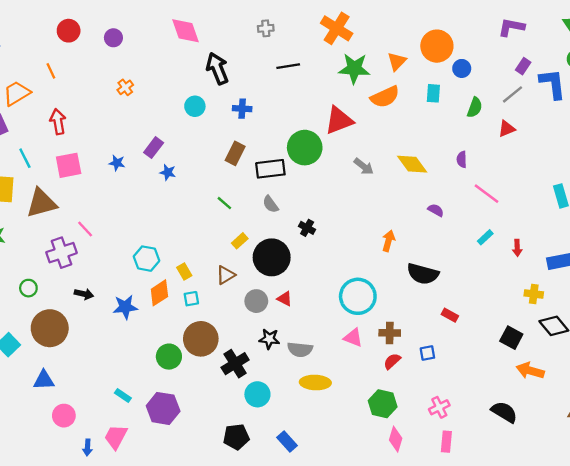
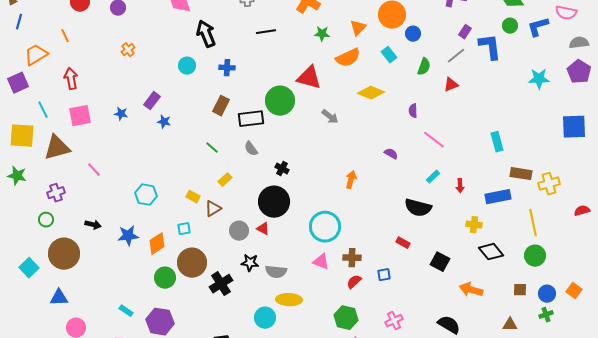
green star: (354, 68) -> (322, 34), size x0.6
cyan rectangle: (433, 93) -> (389, 55), turned -42
red triangle: (339, 120) -> (309, 78), turned 36
yellow diamond: (412, 164) -> (371, 93), moved, turned -32
purple cross: (61, 253) -> (56, 193), moved, size x0.7
black circle: (272, 257) -> (274, 202), moved
yellow rectangle: (184, 272) -> (193, 197), moved, turned -32
black semicircle: (423, 274) -> (418, 208), moved
orange diamond: (159, 293) -> (157, 244), moved
black square: (511, 338) -> (440, 262), moved
cyan circle: (257, 394) -> (265, 318), moved

